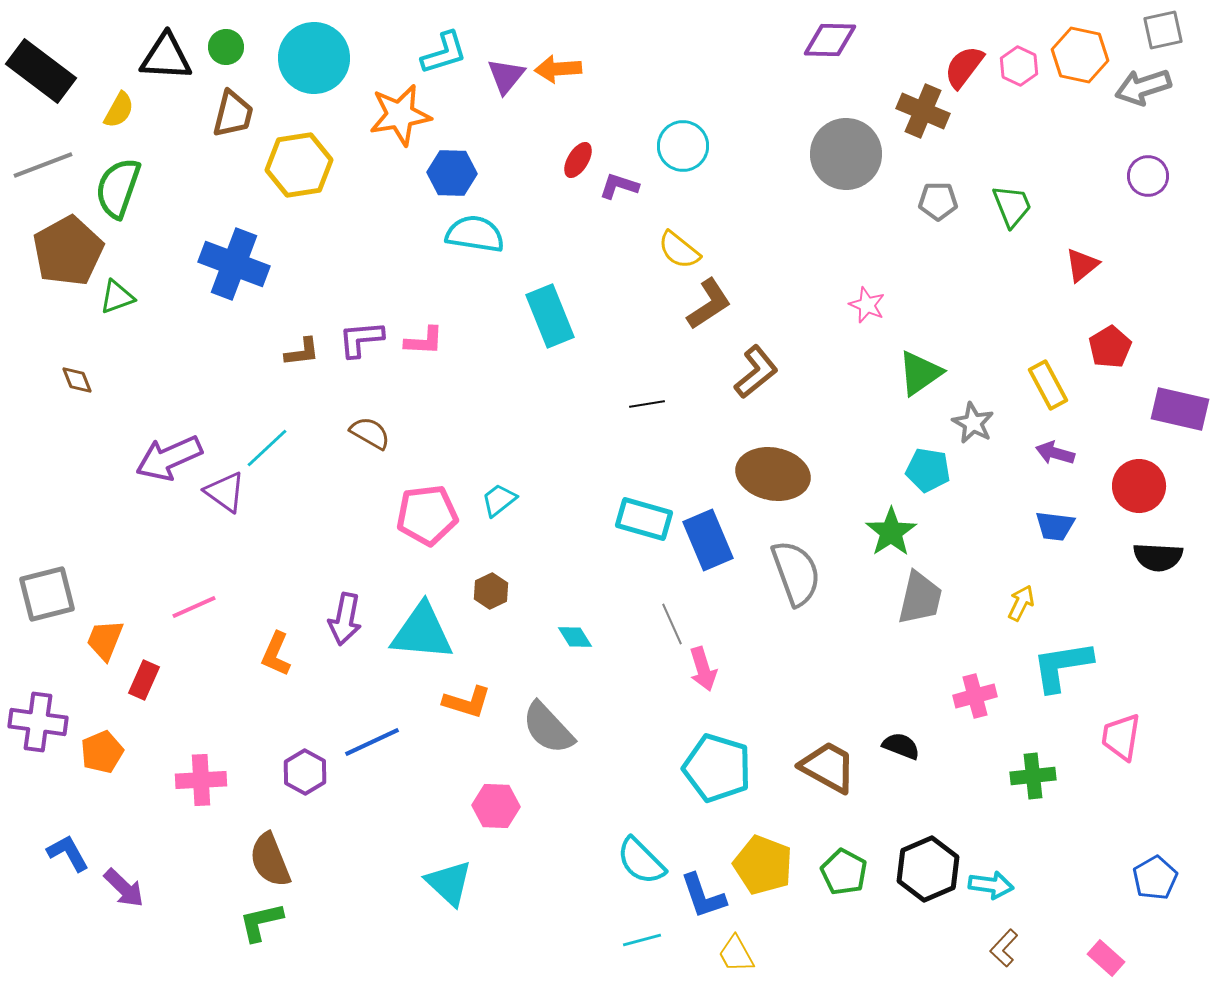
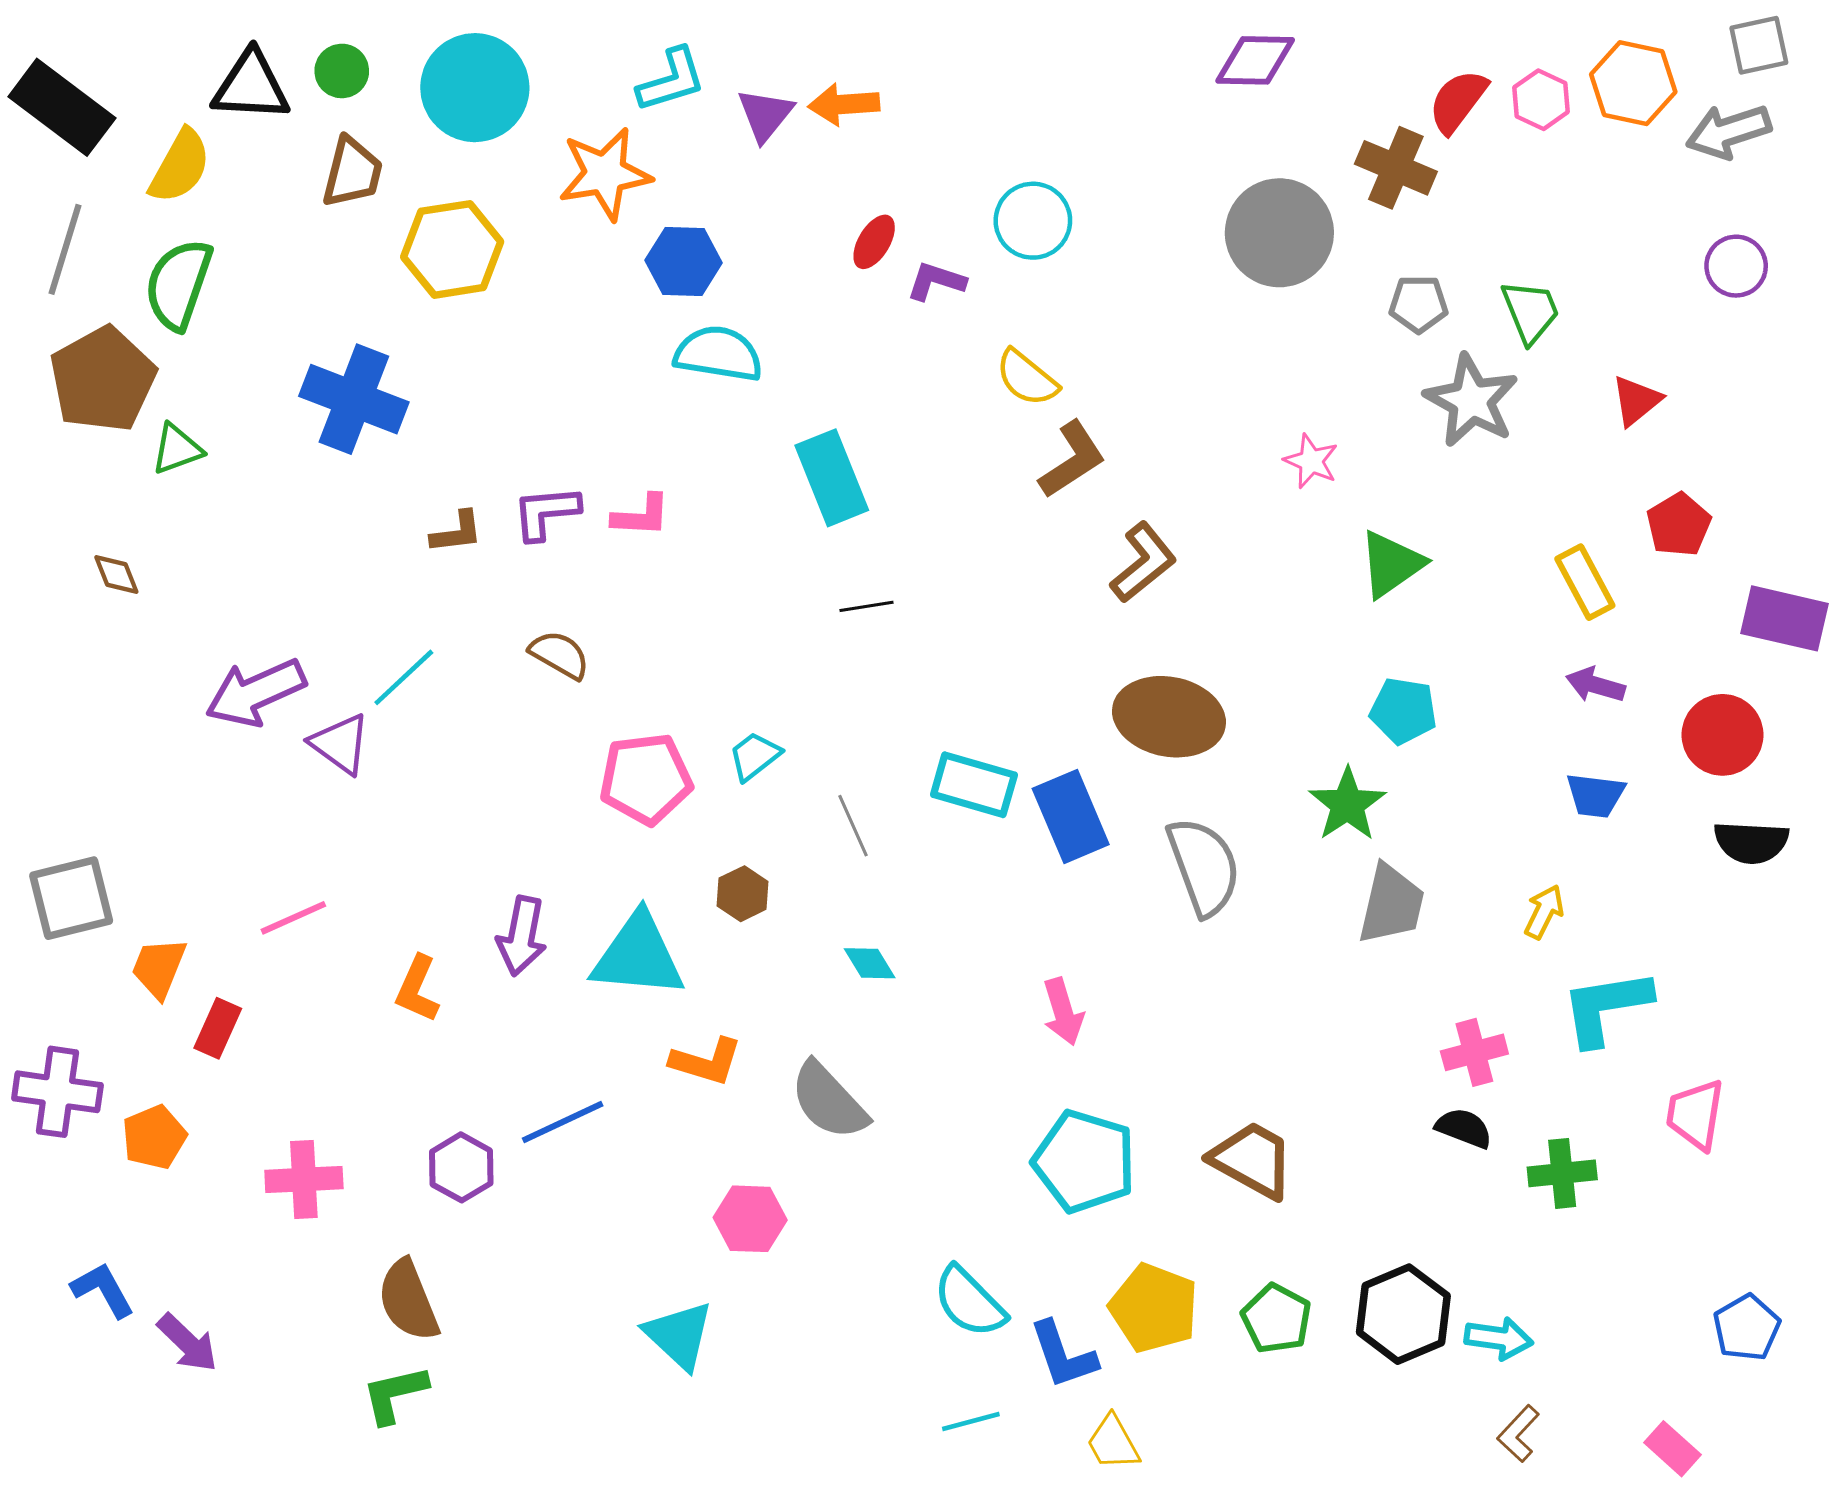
yellow semicircle: (119, 110) -> (180, 166), size x1.4
gray line: (43, 165) -> (65, 249), turned -52
black line: (647, 404) -> (867, 606), moved
gray star: (973, 423) -> (1471, 401), moved, size x1.5
gray line: (672, 624) -> (853, 826), moved
black semicircle: (901, 746) -> (1464, 1128), moved

